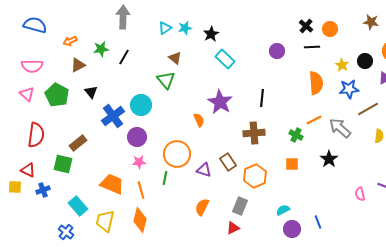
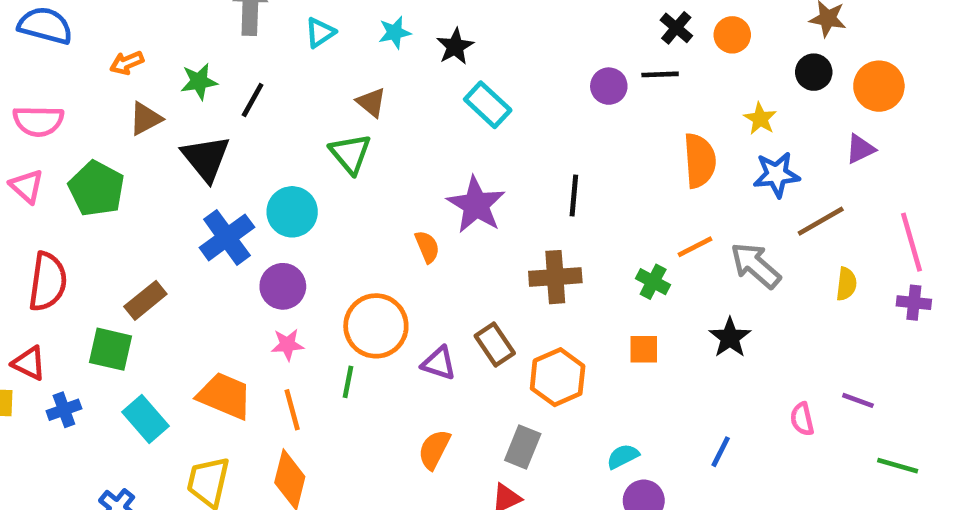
cyan triangle: (165, 28) -> (320, 33), moved
black line: (312, 47) -> (660, 74), moved
black circle: (365, 61) -> (814, 72), moved
black triangle: (91, 92) -> (206, 158), moved, size x1.6
cyan rectangle: (78, 206) -> (145, 419), moved
blue line: (318, 222) -> (721, 452), moved, turned 48

